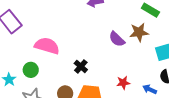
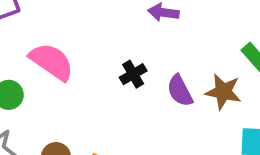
black cross: (81, 66) -> (133, 74), moved

